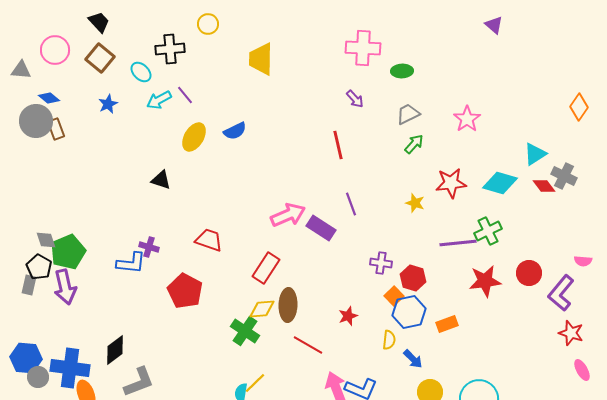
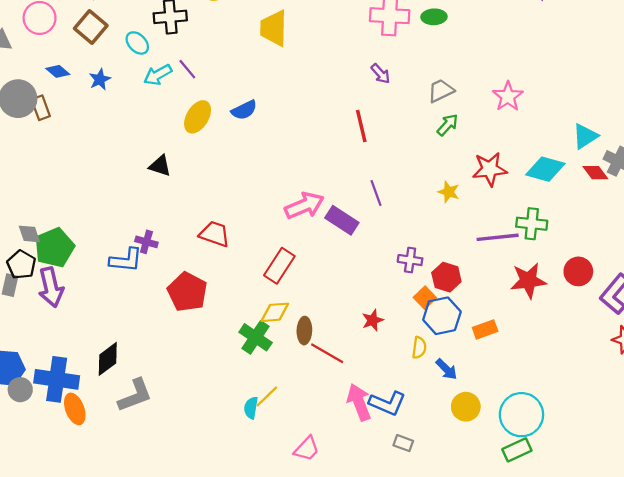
green ellipse: (402, 71) -> (434, 17), moved
blue diamond: (49, 98) -> (58, 71), moved
green cross: (488, 231) -> (532, 224), turned 32
brown ellipse: (288, 305) -> (304, 331), moved, size x0.7

